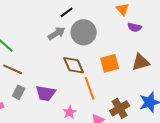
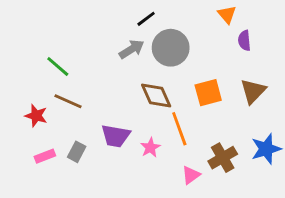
purple semicircle: (135, 27) -> (244, 40), turned 72
brown triangle: (141, 62) -> (253, 91), turned -30
gray rectangle: (19, 92) -> (77, 152), moved
pink star: (70, 112) -> (150, 147), moved

